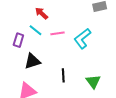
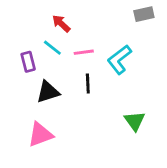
purple rectangle: (18, 40) -> (28, 62), turned -32
black line: (63, 75) -> (88, 84), moved

